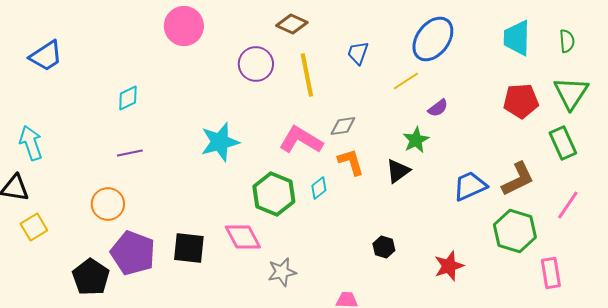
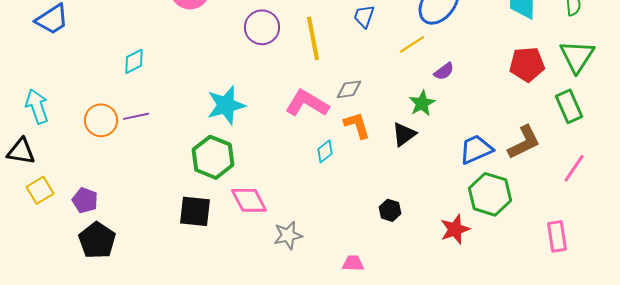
green hexagon: (274, 194) -> (213, 157), moved
orange circle: (108, 204) -> (101, 120), moved
green hexagon: (515, 231) -> (490, 194), moved
purple pentagon: (133, 253) -> (85, 200), moved, size x0.6

